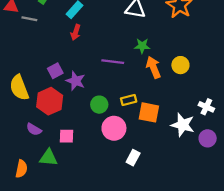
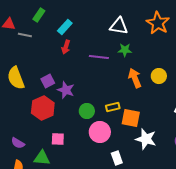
green star: (142, 46) -> (125, 50), moved
purple line: (113, 62) -> (99, 57), moved
yellow semicircle: (19, 88) -> (16, 78), moved
white star: (183, 125) -> (146, 139), moved
purple semicircle: (34, 129) -> (18, 143), moved
white rectangle: (133, 158) -> (117, 158), turned -48

